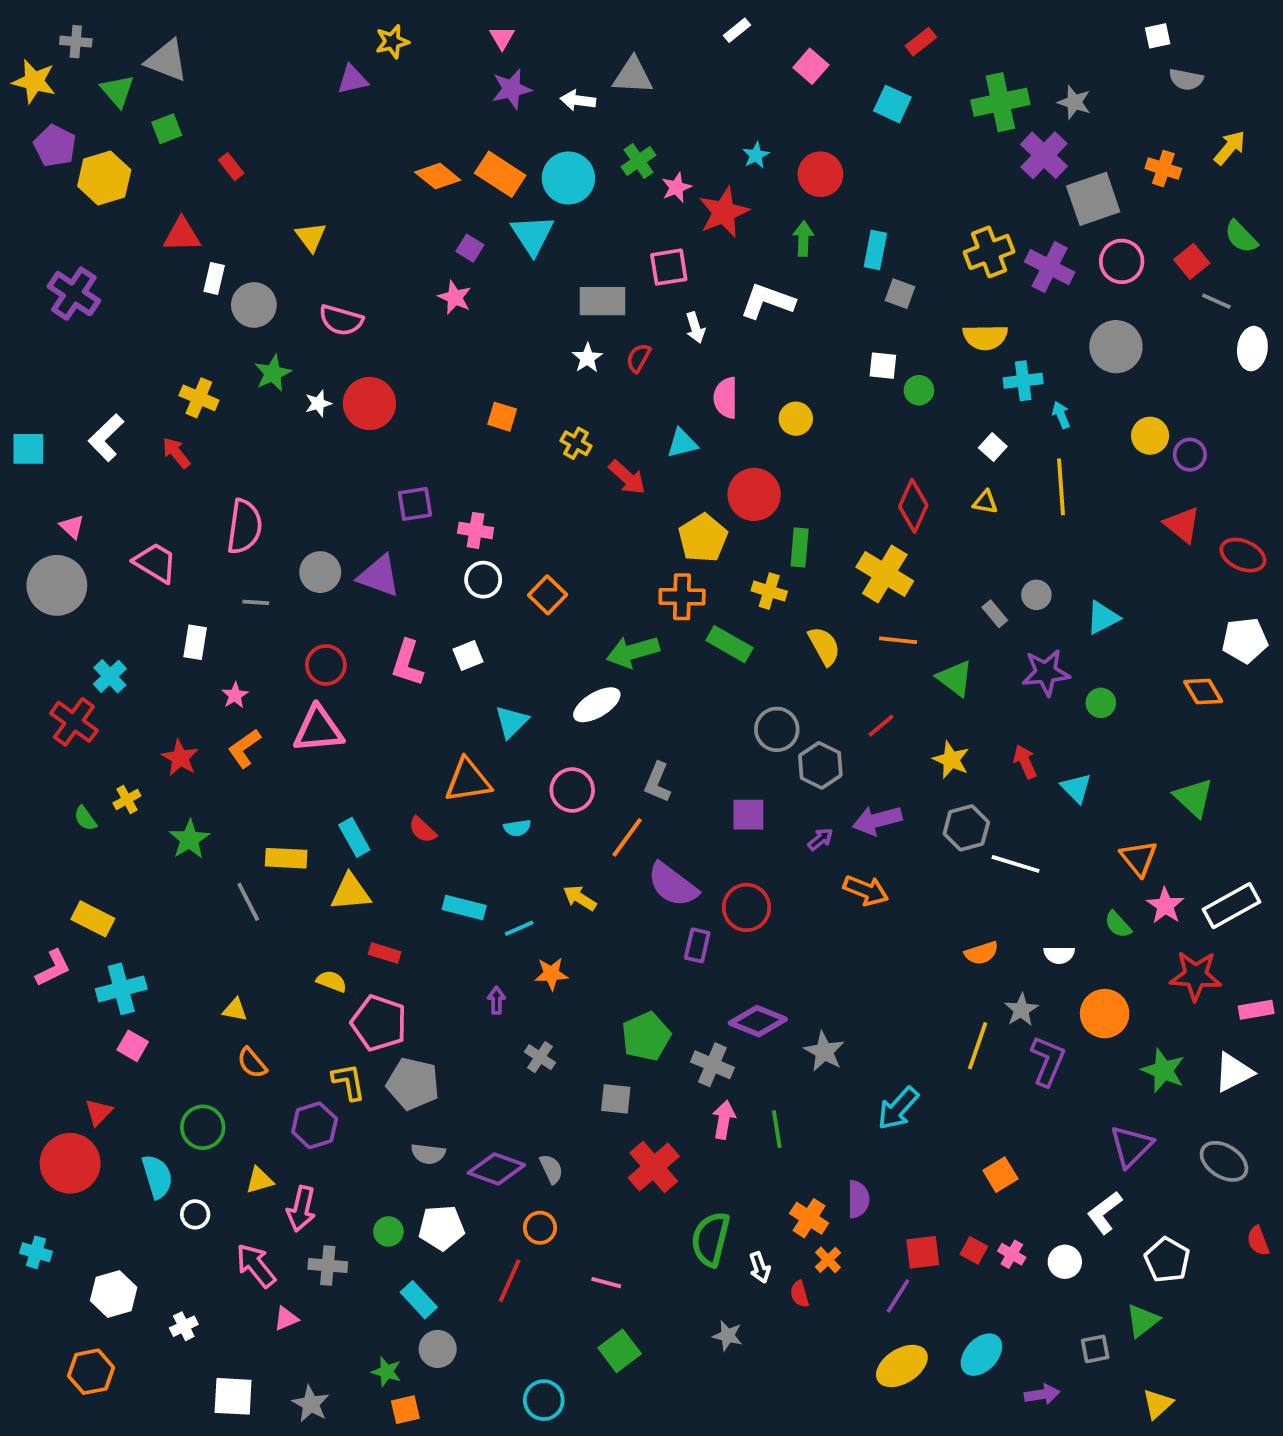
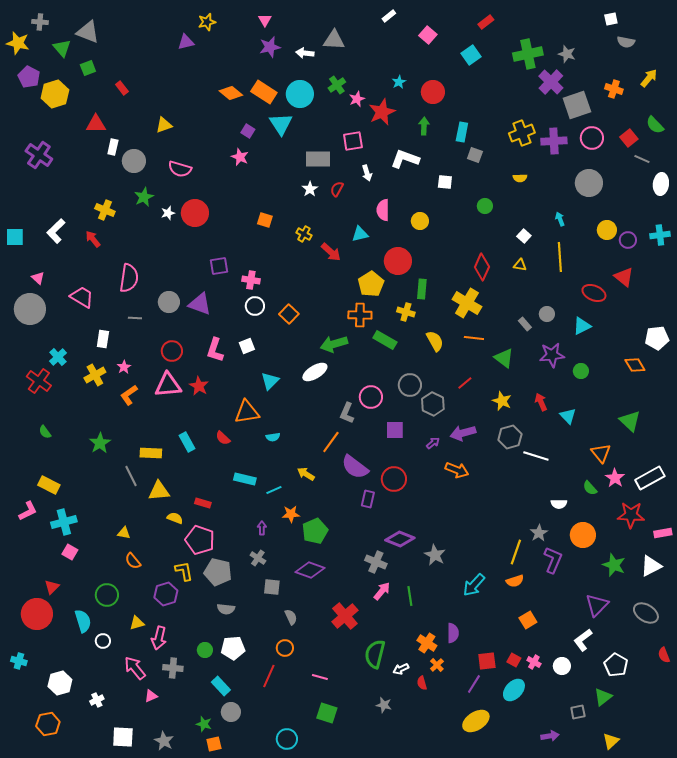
cyan square: (892, 104) -> (471, 55), turned 30
yellow triangle: (311, 237) -> (164, 125), turned 48
purple cross: (1050, 267) -> (554, 141), turned -30
yellow semicircle: (985, 337) -> (520, 178), size x0.6
white square: (883, 366) -> (445, 182), moved
cyan cross: (1023, 381) -> (660, 235), moved
red ellipse: (1243, 555) -> (594, 293), moved
red star: (180, 758) -> (199, 386), moved
pink circle: (572, 790) -> (371, 397), moved
yellow cross: (127, 799) -> (95, 375), moved, size x1.5
yellow triangle: (351, 892) -> (159, 491), moved
orange semicircle: (981, 953) -> (515, 581), moved
green pentagon: (646, 1036) -> (315, 531), moved
gray cross: (540, 1057) -> (258, 558), moved
gray square: (616, 1099) -> (272, 587), moved
pink arrow: (724, 1120) -> (382, 591), turned 30
purple diamond: (496, 1169) -> (310, 570), moved
white arrow: (760, 1267) -> (401, 669), turned 84
green square: (620, 1351) -> (327, 713), turned -35
cyan ellipse: (981, 1355) -> (514, 690), moved

